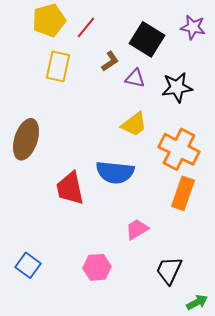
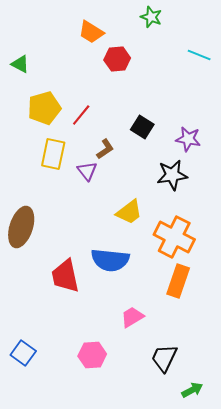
purple star: (193, 27) -> (188, 139), moved
black square: (147, 39) -> (142, 127), size x0.7
purple triangle: (135, 78) -> (87, 171), moved, turned 40

